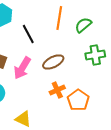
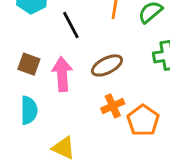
pink arrow: (22, 68) -> (62, 74), turned 145

